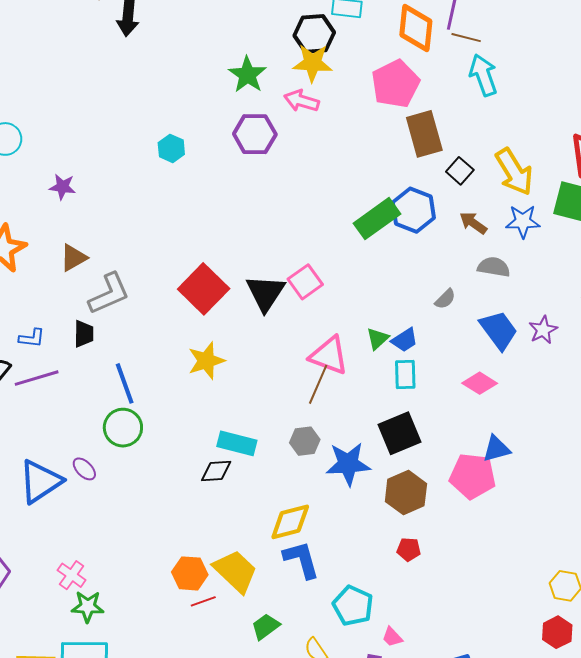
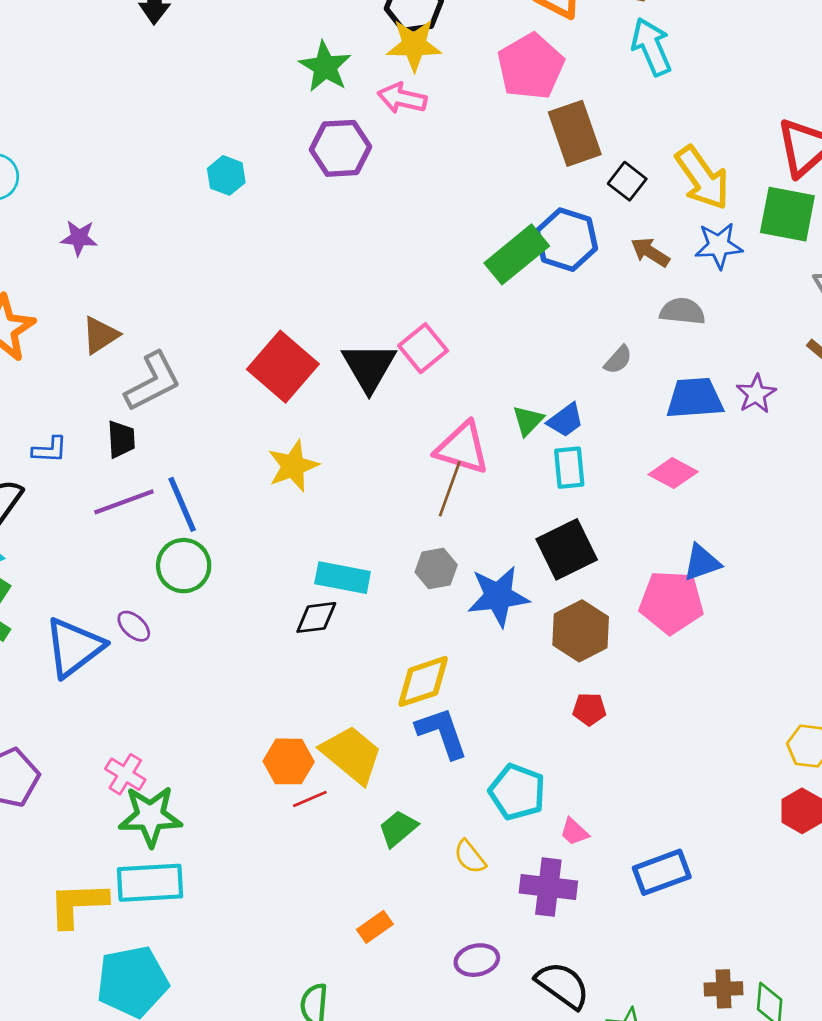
blue trapezoid: (499, 330) -> (695, 398), turned -54
purple line: (37, 378) -> (124, 502), moved
green star: (88, 607) -> (150, 816), size x1.4

